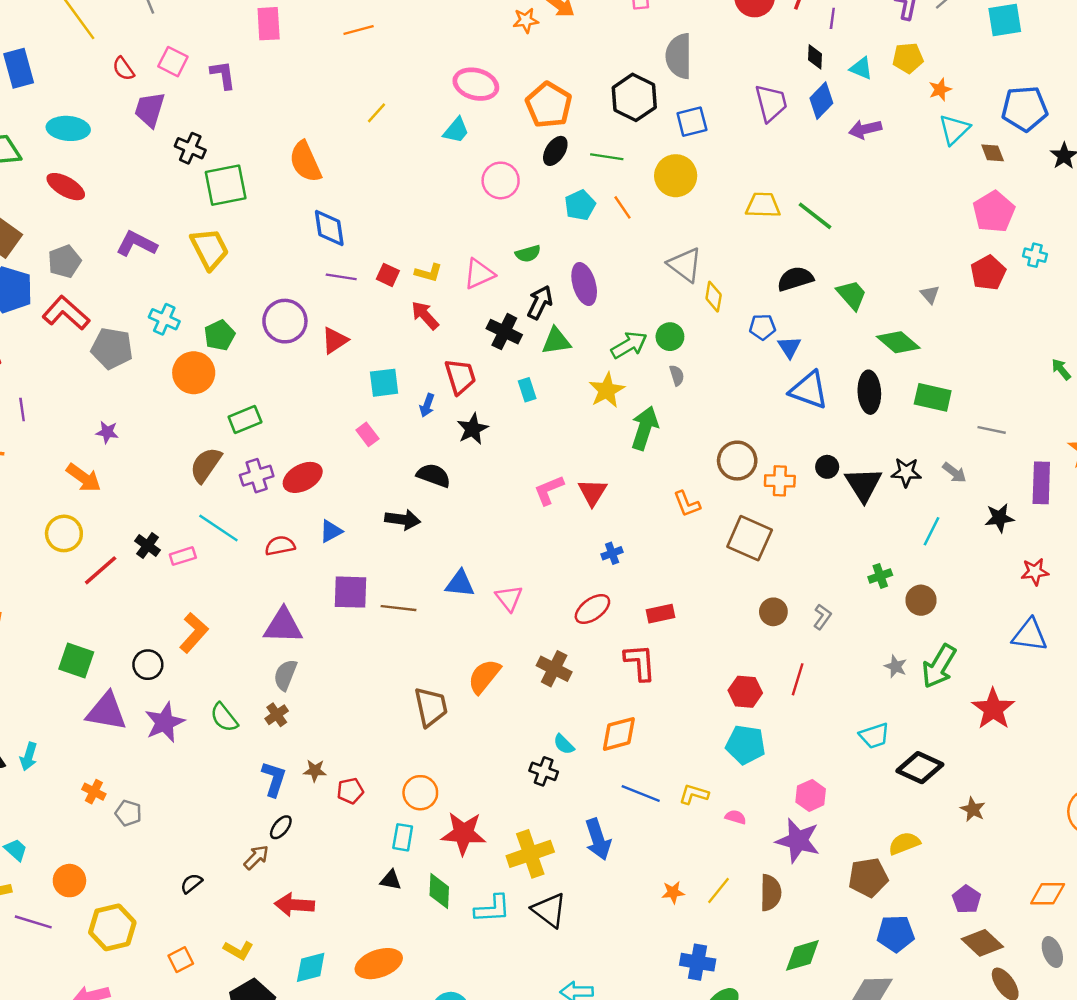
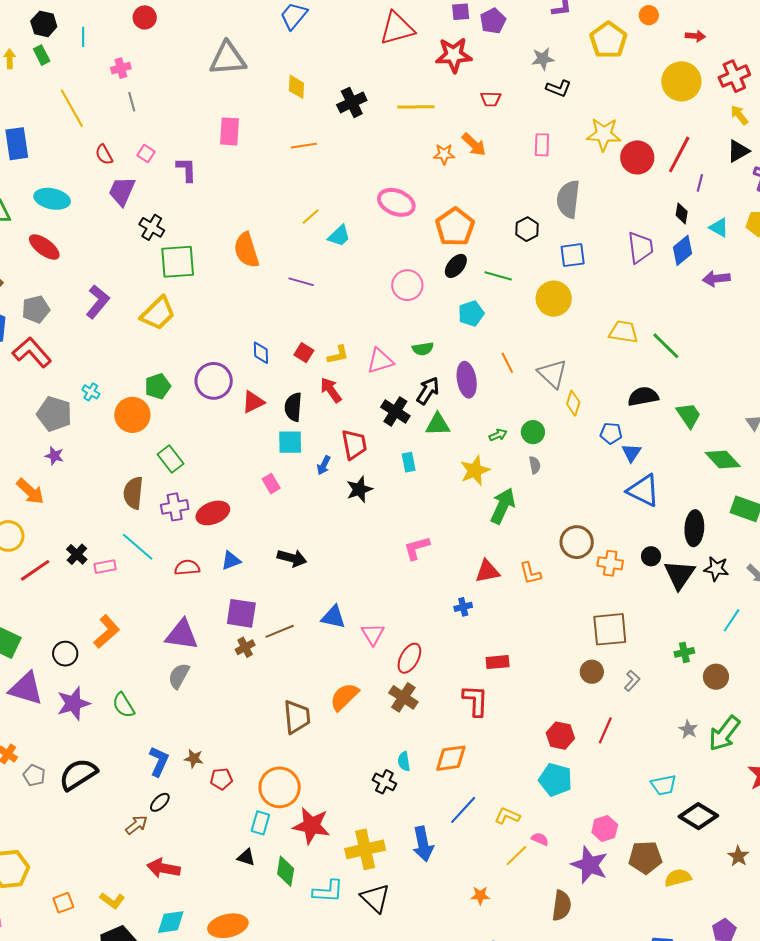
pink square: (173, 62) -> (146, 153), size x0.7
black hexagon: (634, 97) -> (527, 229), size x0.6
cyan trapezoid: (456, 130) -> (339, 236), moved
orange line: (622, 207) -> (507, 363), moved
blue diamond: (329, 228) -> (261, 353), moved, size x0.7
purple L-shape: (137, 244) -> (98, 302), turned 96
yellow trapezoid: (210, 249) -> (158, 313), turned 66
yellow L-shape: (428, 273) -> (338, 355), turned -35
purple line: (341, 277) -> (301, 282), moved
cyan cross: (164, 319) -> (91, 392), moved, size x0.7
green arrow: (629, 345) -> (498, 435), size x0.6
gray pentagon: (112, 348) -> (54, 414), moved
black ellipse: (869, 392) -> (694, 528), moved
green rectangle: (245, 420) -> (170, 459), turned 68
brown semicircle: (206, 465) -> (133, 493), turned -36
black semicircle: (434, 475) -> (293, 407), moved, turned -112
red triangle: (592, 492) -> (487, 571), moved, turned 40
brown square: (750, 538) -> (610, 629), moved, turned -36
brown line: (399, 608) -> (280, 631), turned -36
red ellipse: (592, 609) -> (409, 658), moved, turned -32
brown cross: (277, 715) -> (245, 647), moved
cyan semicircle: (564, 744) -> (404, 761), turned 30
orange circle: (420, 793) -> (280, 787), size x1.4
blue line: (641, 793) -> (463, 810), turned -76
brown pentagon: (868, 877) -> (645, 857), moved
black semicircle: (191, 883) -> (78, 774), moved, size x2.0
yellow line: (718, 891) -> (516, 856), moved

